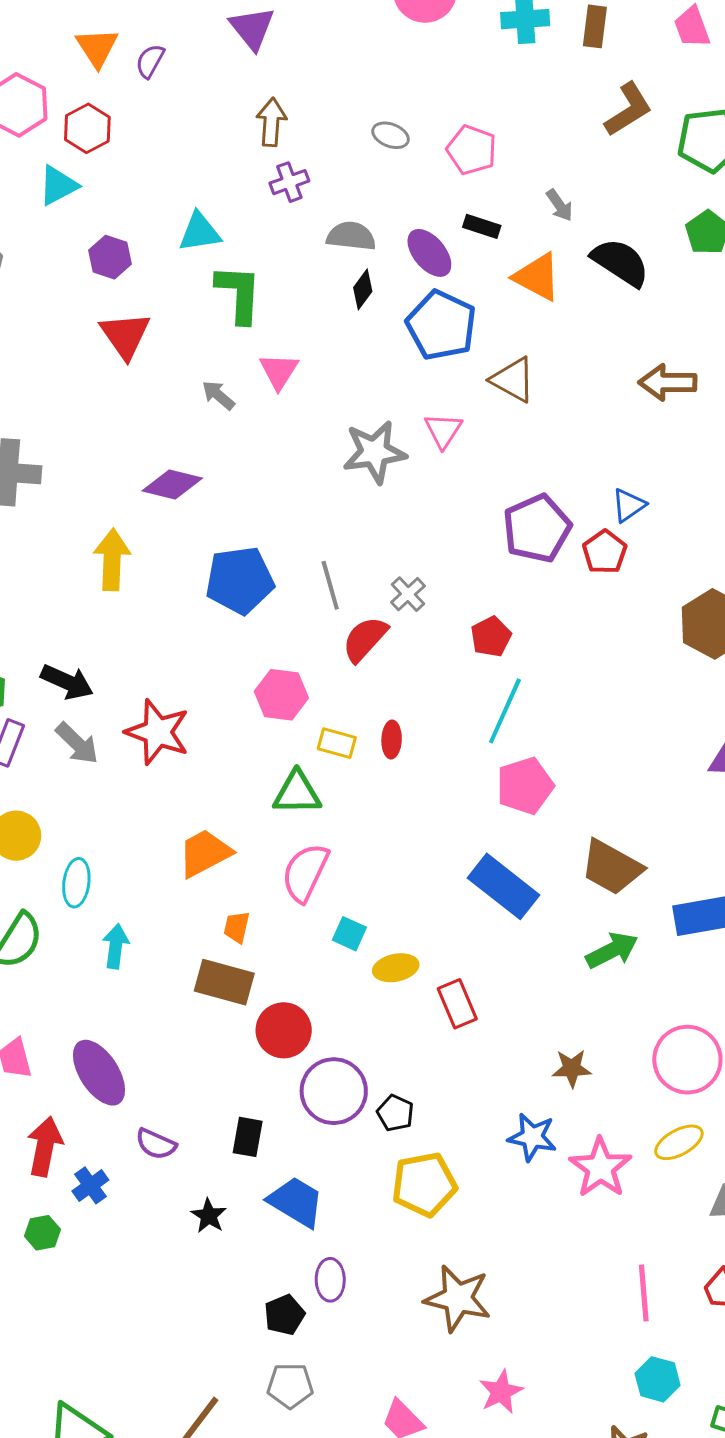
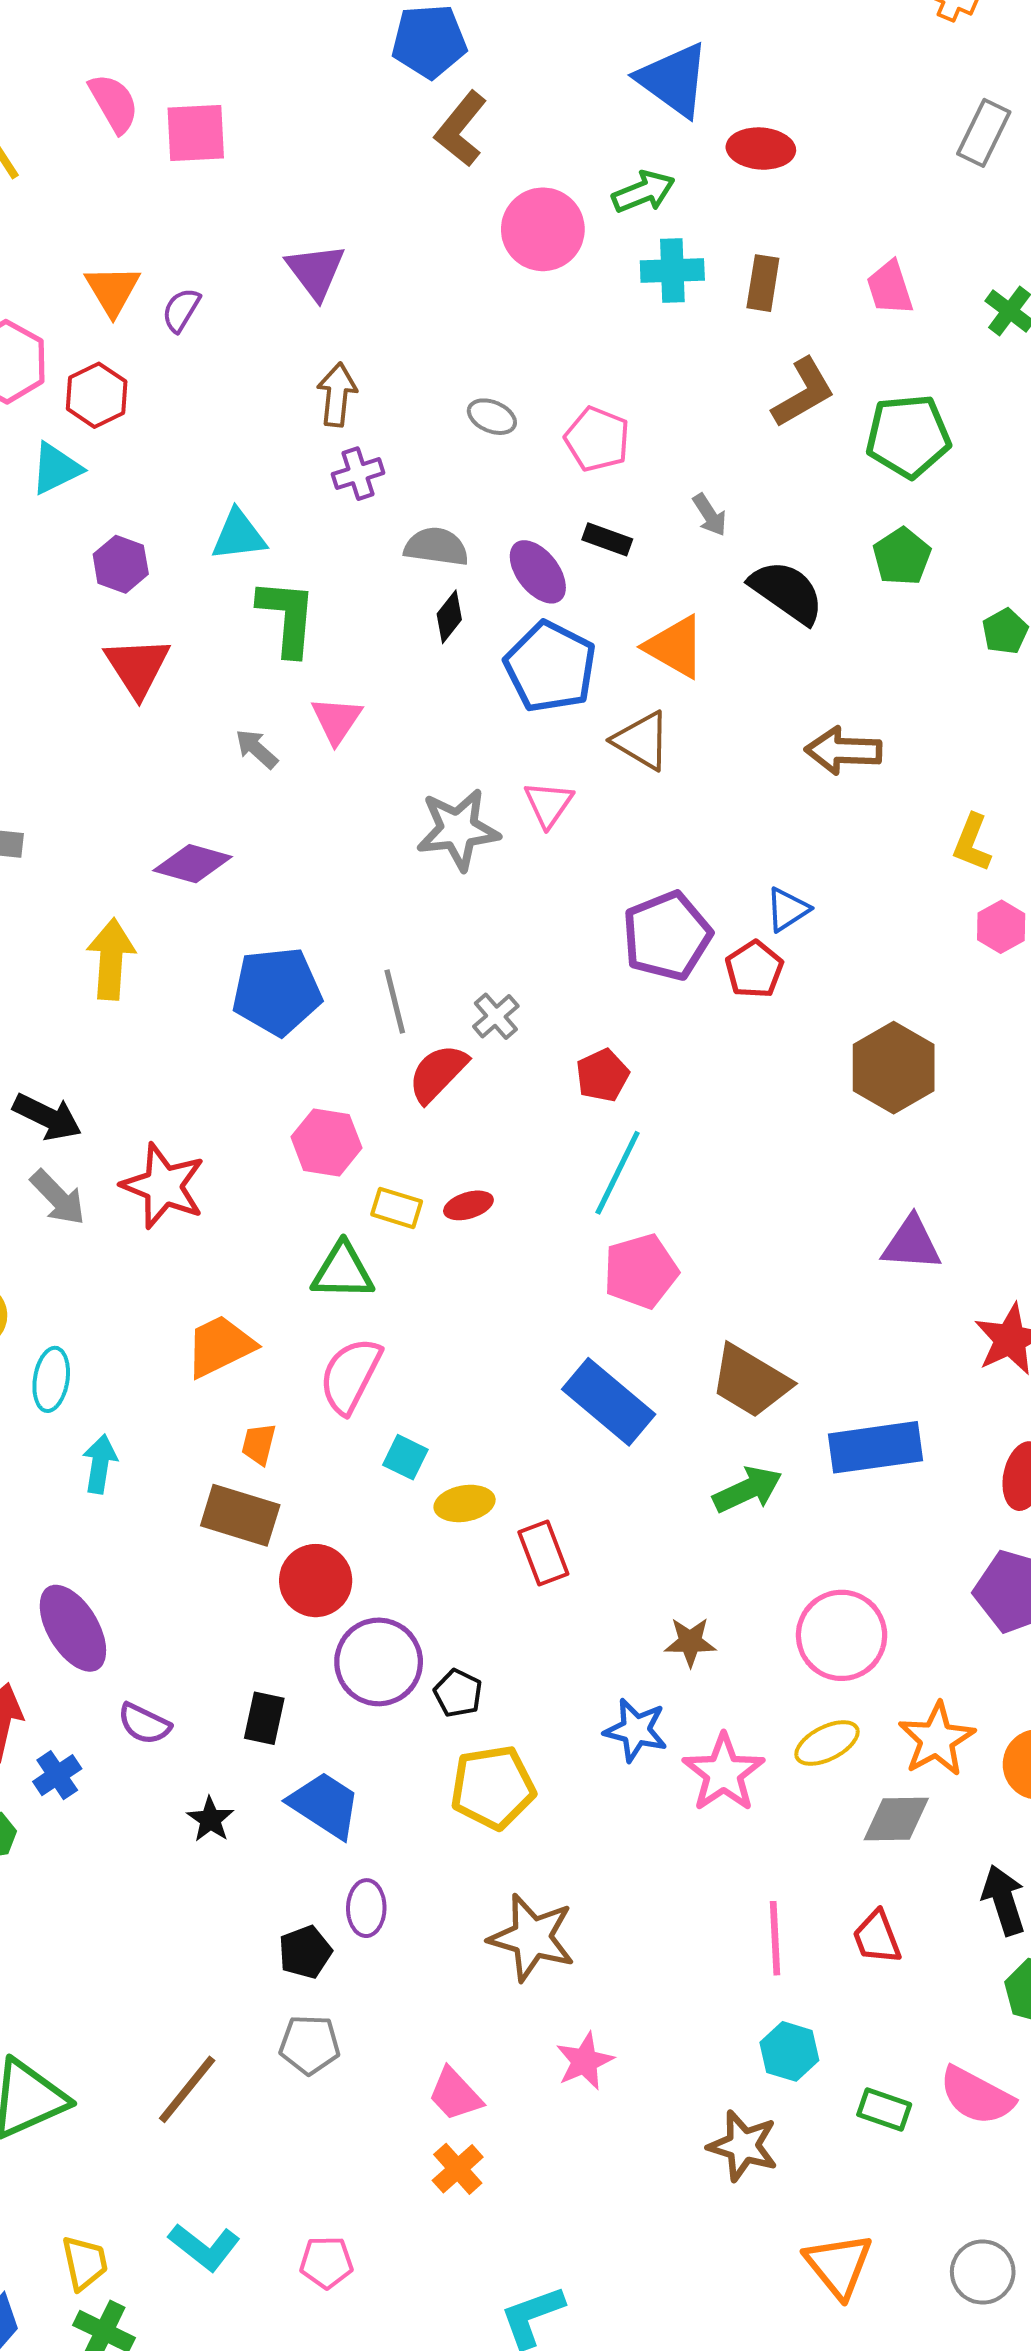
orange triangle: (537, 277) -> (675, 647), moved
red ellipse: (392, 740) -> (468, 1205), turned 69

